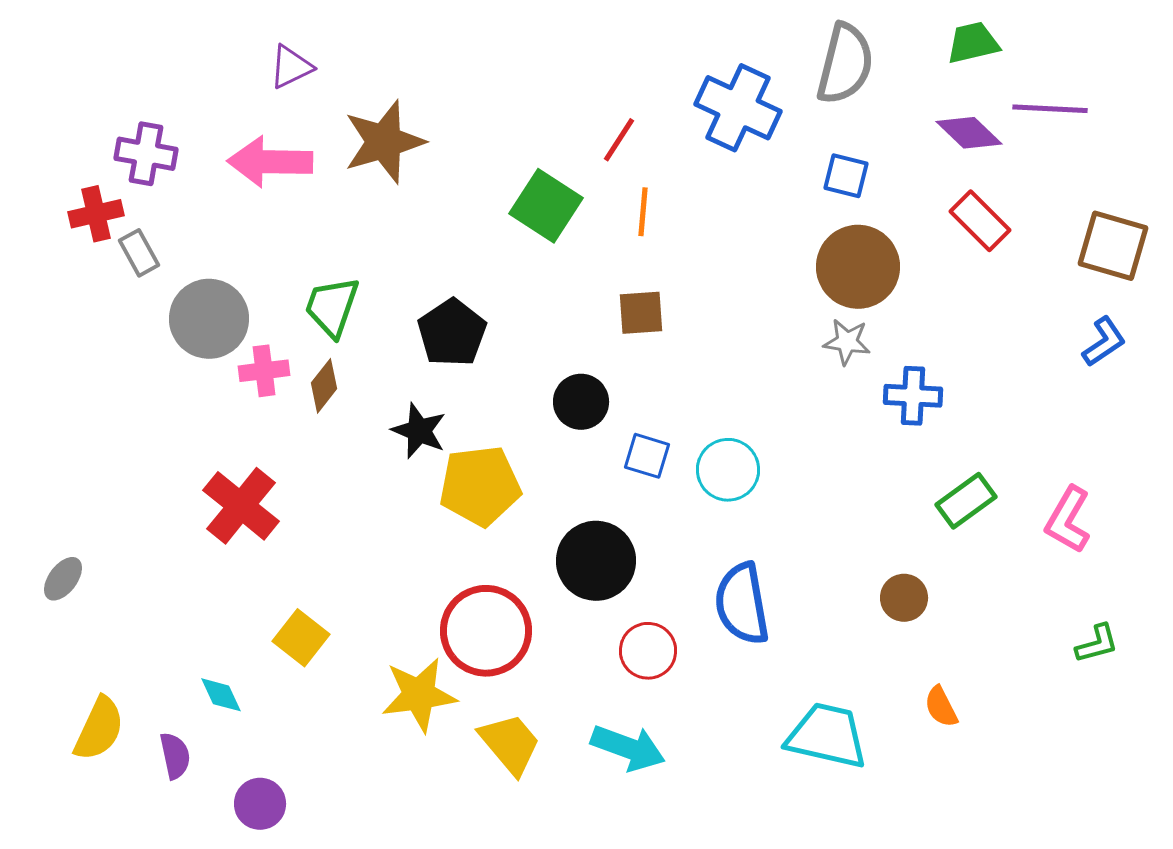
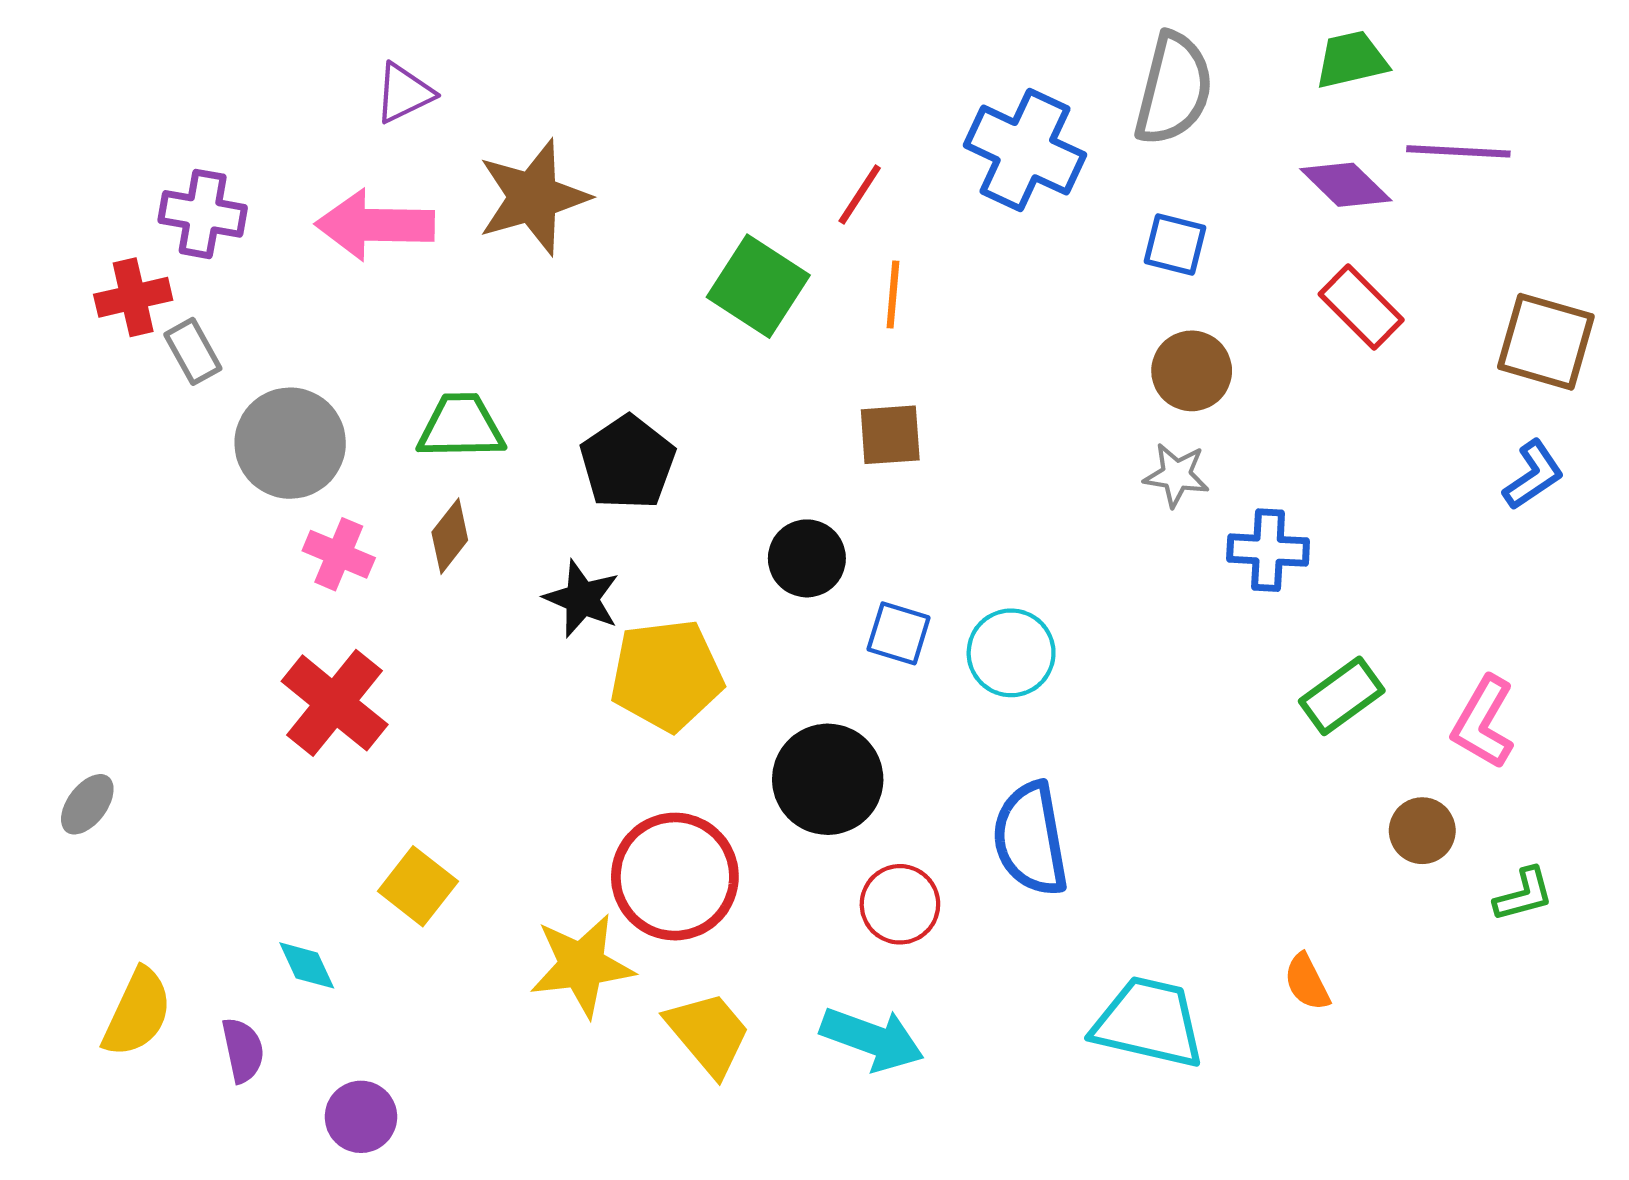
brown circle: (858, 267) -> (1192, 371), size x0.7
green trapezoid: (332, 307) -> (461, 426), turned 70
pink cross: (264, 371) -> (339, 554), moved, turned 30
brown circle: (904, 598) -> (1422, 831), moved

